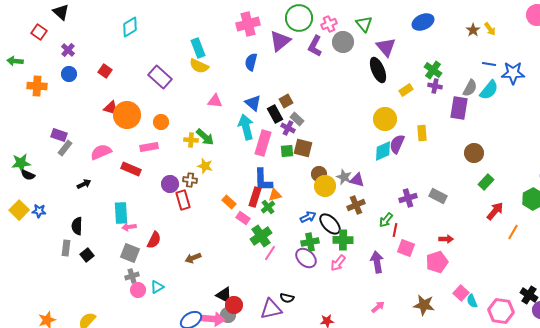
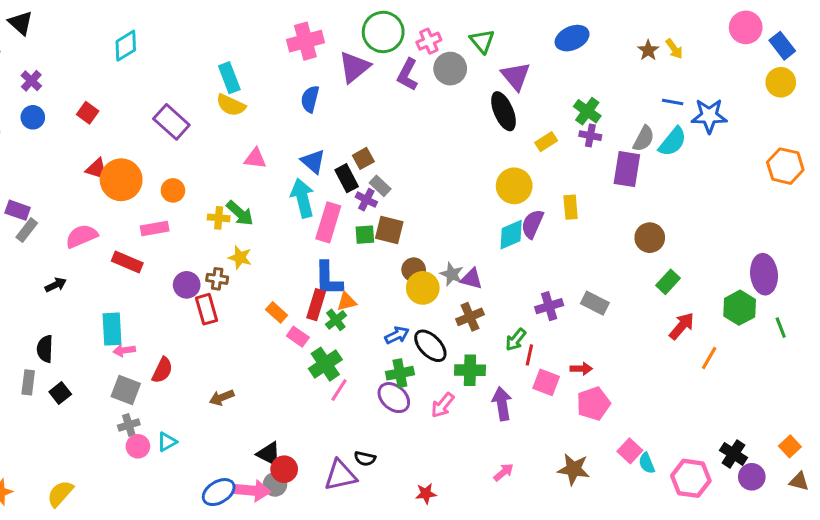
red arrow: (446, 239) -> (581, 369), moved
green cross: (343, 240) -> (470, 370), moved

